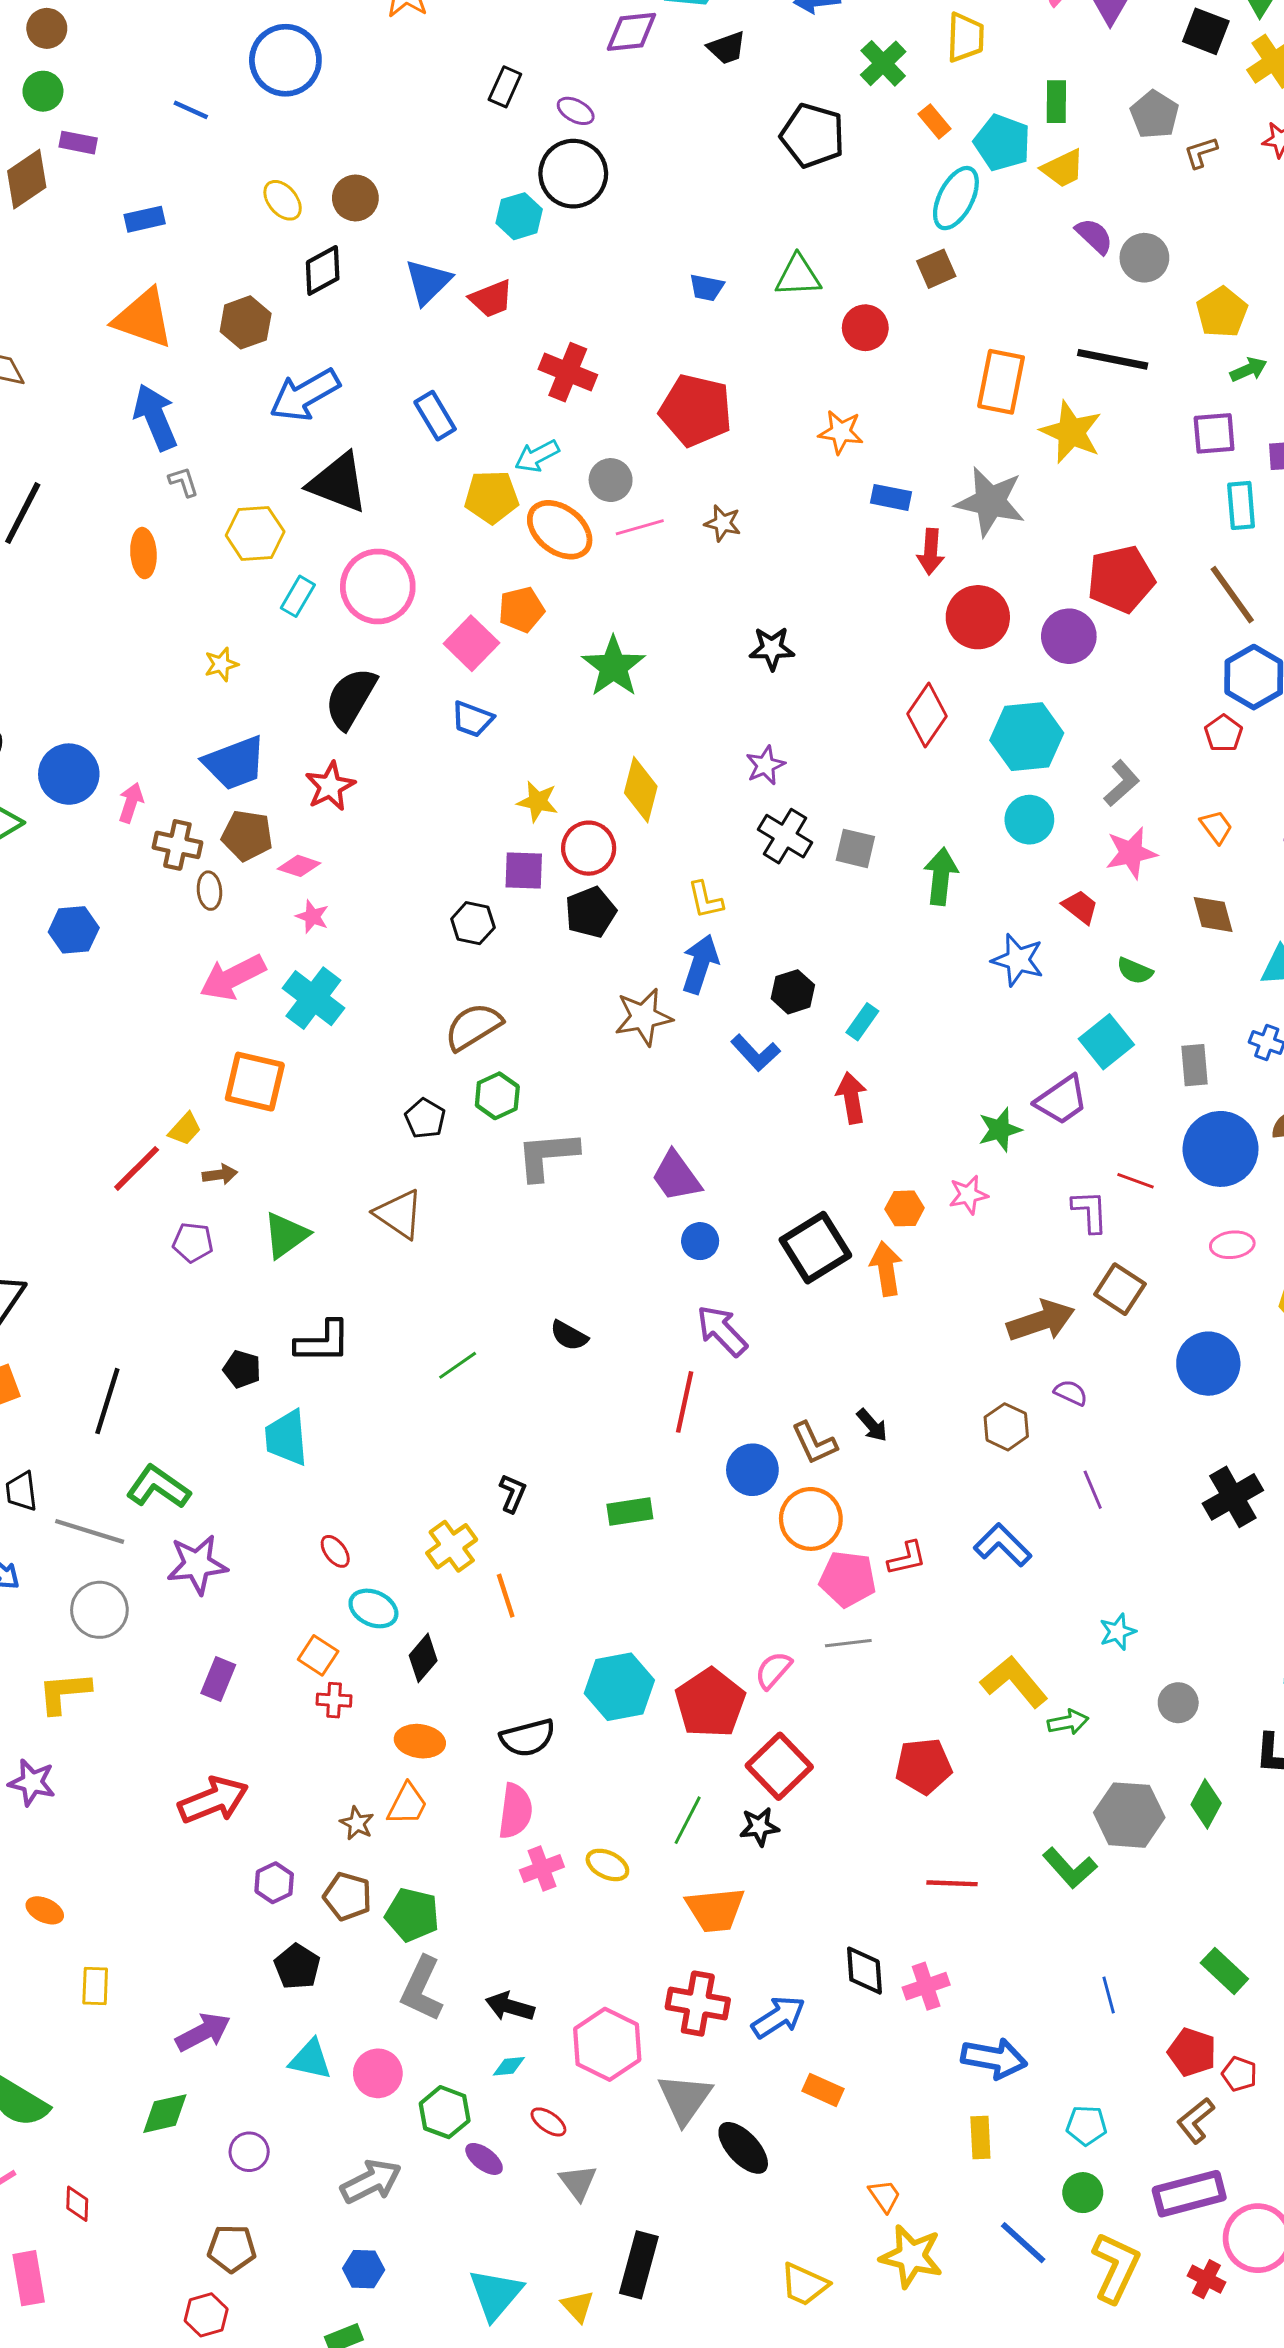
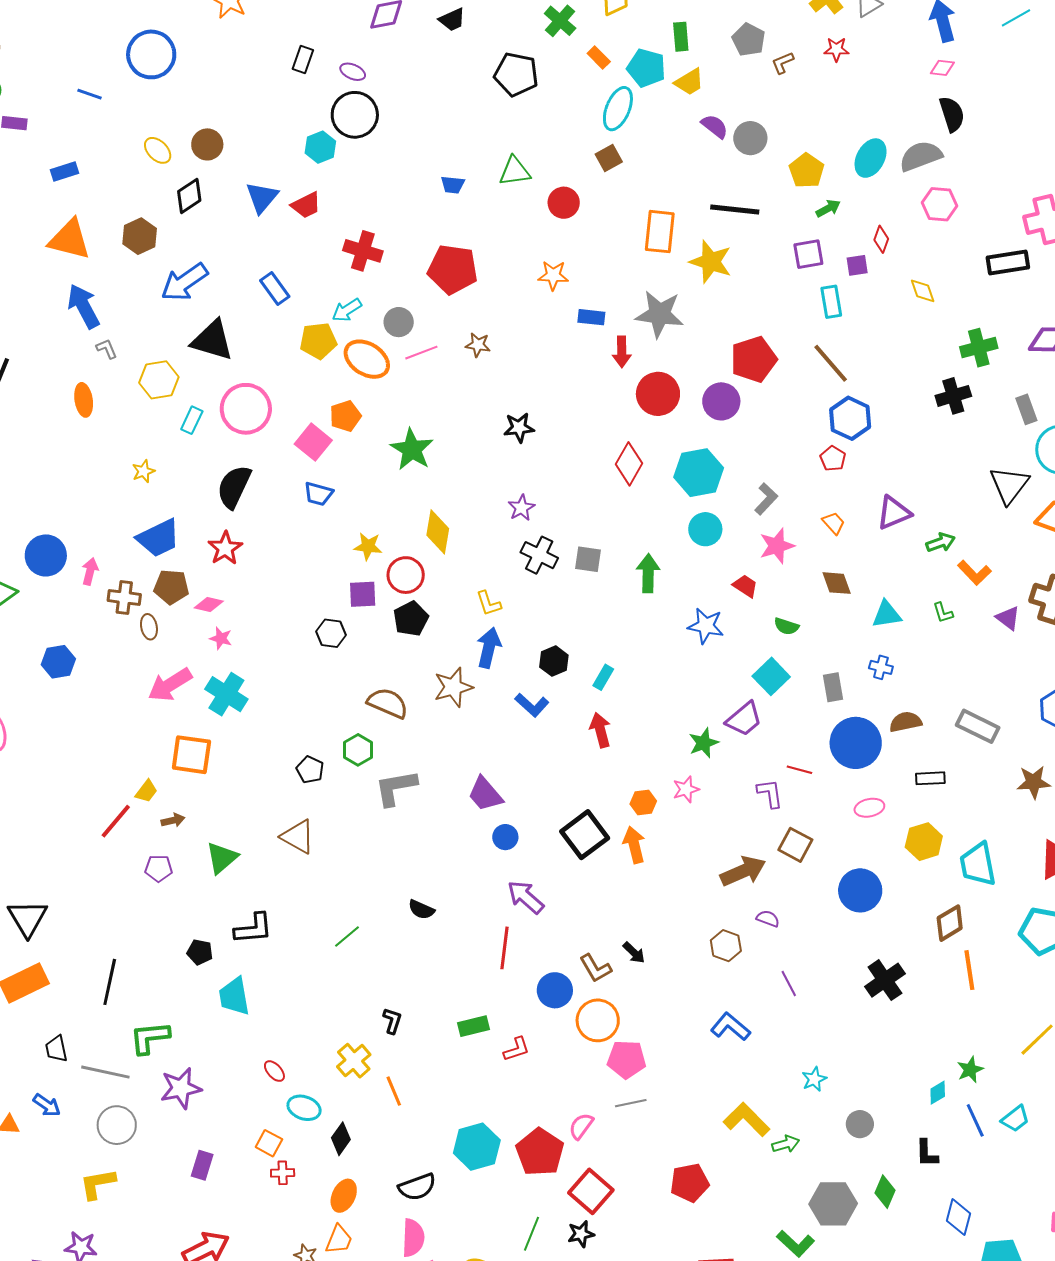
brown semicircle: (473, 1027) -> (388, 703), moved, turned 60
green L-shape: (158, 1487) -> (150, 1038), turned -36
red L-shape: (907, 1558) -> (517, 1049), moved
orange ellipse: (420, 1741) -> (344, 1196), turned -68

